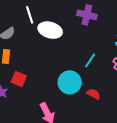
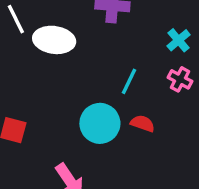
red semicircle: (94, 94) -> (143, 123), moved

